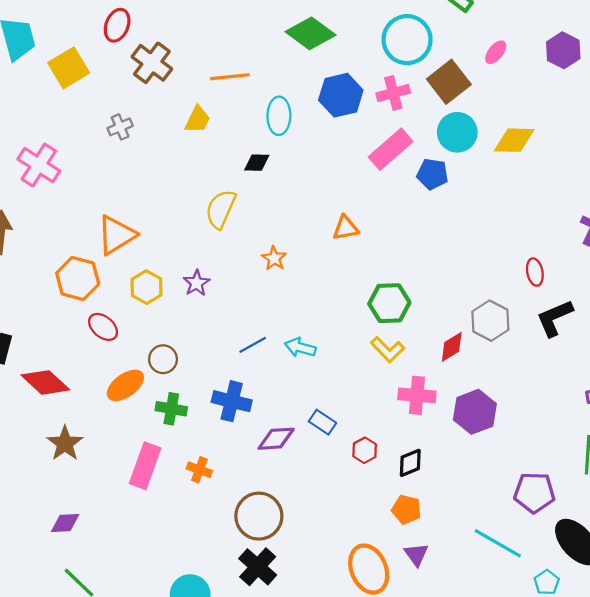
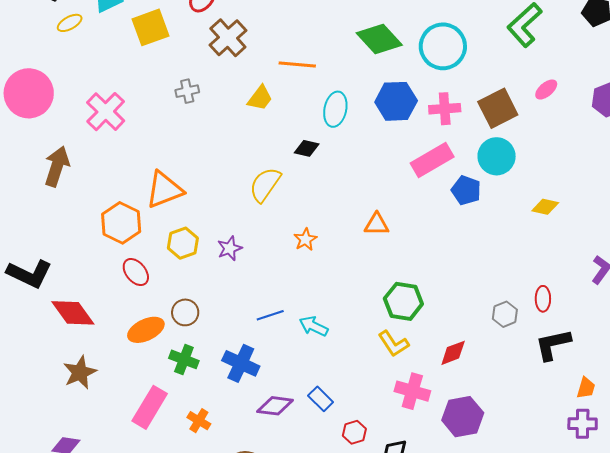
cyan circle: (407, 40) -> (443, 46), moved
yellow diamond: (514, 140) -> (545, 207), moved, size x0.7
gray hexagon: (490, 321) -> (505, 314), moved, size x0.7

